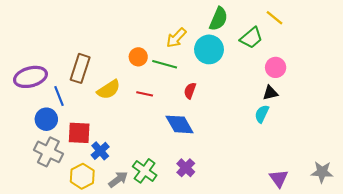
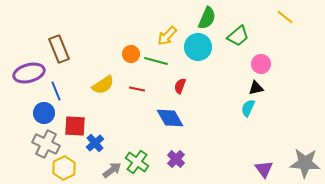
yellow line: (274, 18) -> (285, 17), moved
brown rectangle: (80, 68) -> (59, 49), moved, turned -40
gray star: (322, 172) -> (305, 163), size x1.4
yellow hexagon: (82, 176) -> (64, 168), moved

